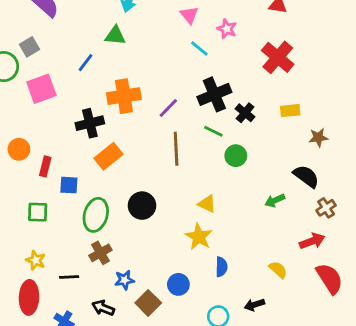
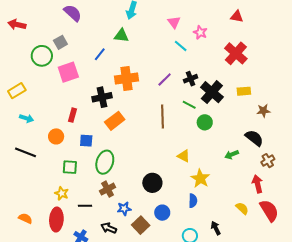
black cross: (214, 94) -> (191, 79), size x0.6
purple line: (168, 108) -> (165, 79), moved
black cross: (245, 113) -> (212, 92), size x1.6
orange circle: (19, 149) -> (56, 136), moved
red rectangle: (45, 166) -> (72, 115), moved
black circle: (142, 206) -> (152, 183), moved
green square: (38, 212) -> (70, 167), moved
yellow star: (199, 237) -> (200, 178), moved
red arrow: (312, 241) -> (257, 184), turned -84
yellow semicircle: (278, 270) -> (242, 208), moved
black arrow: (254, 305) -> (216, 228), turned 80

